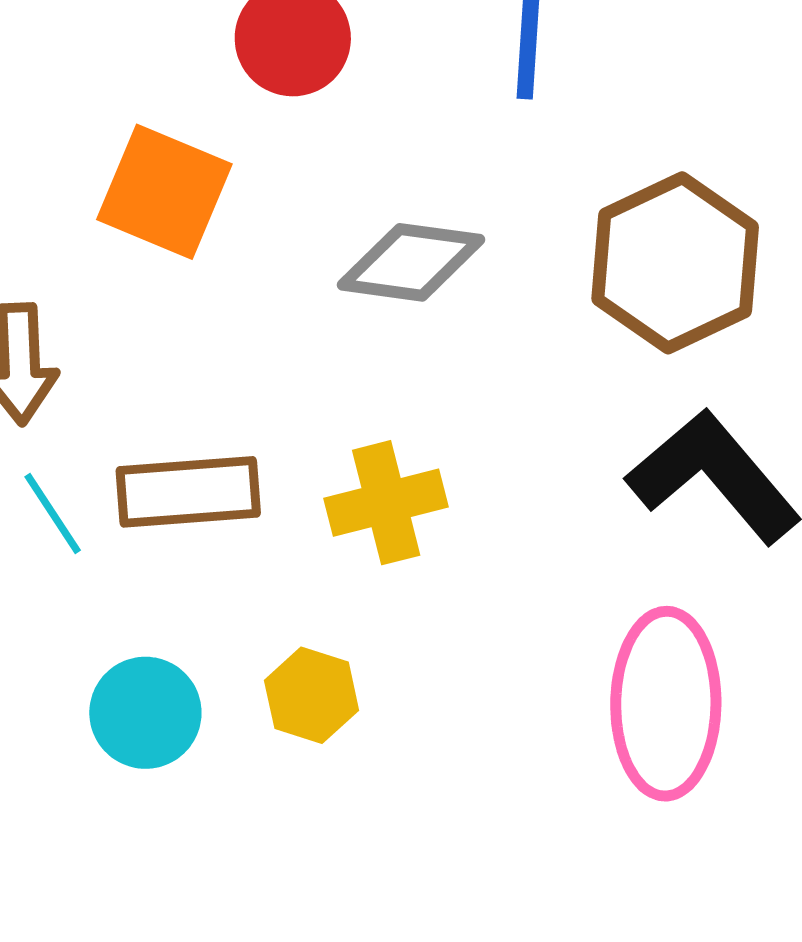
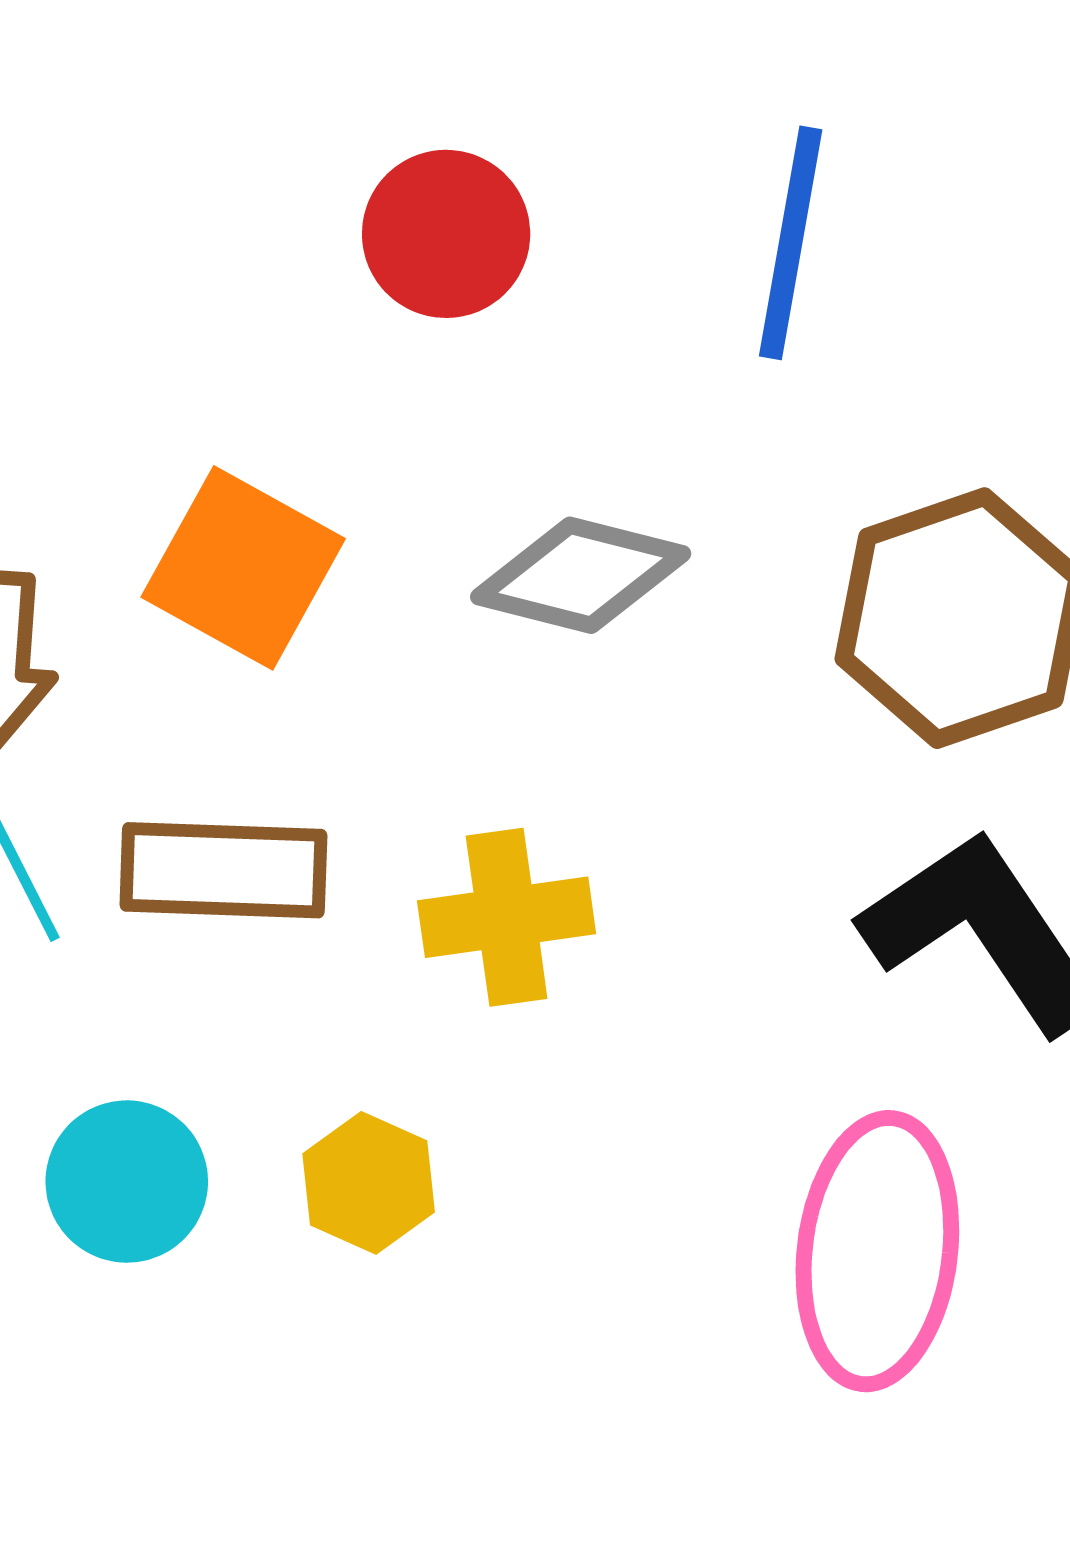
orange square: (164, 192) -> (243, 568), moved

